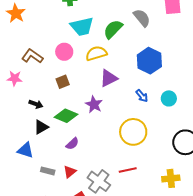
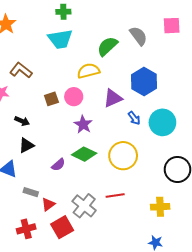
cyan trapezoid: (82, 27) -> (60, 39), moved
pink circle: (64, 52) -> (74, 97), moved
purple triangle: (109, 78) -> (113, 98), moved
cyan circle: (169, 98) -> (162, 122), size x1.6
green diamond: (66, 116) -> (84, 154), moved
red triangle: (70, 172) -> (48, 204), moved

